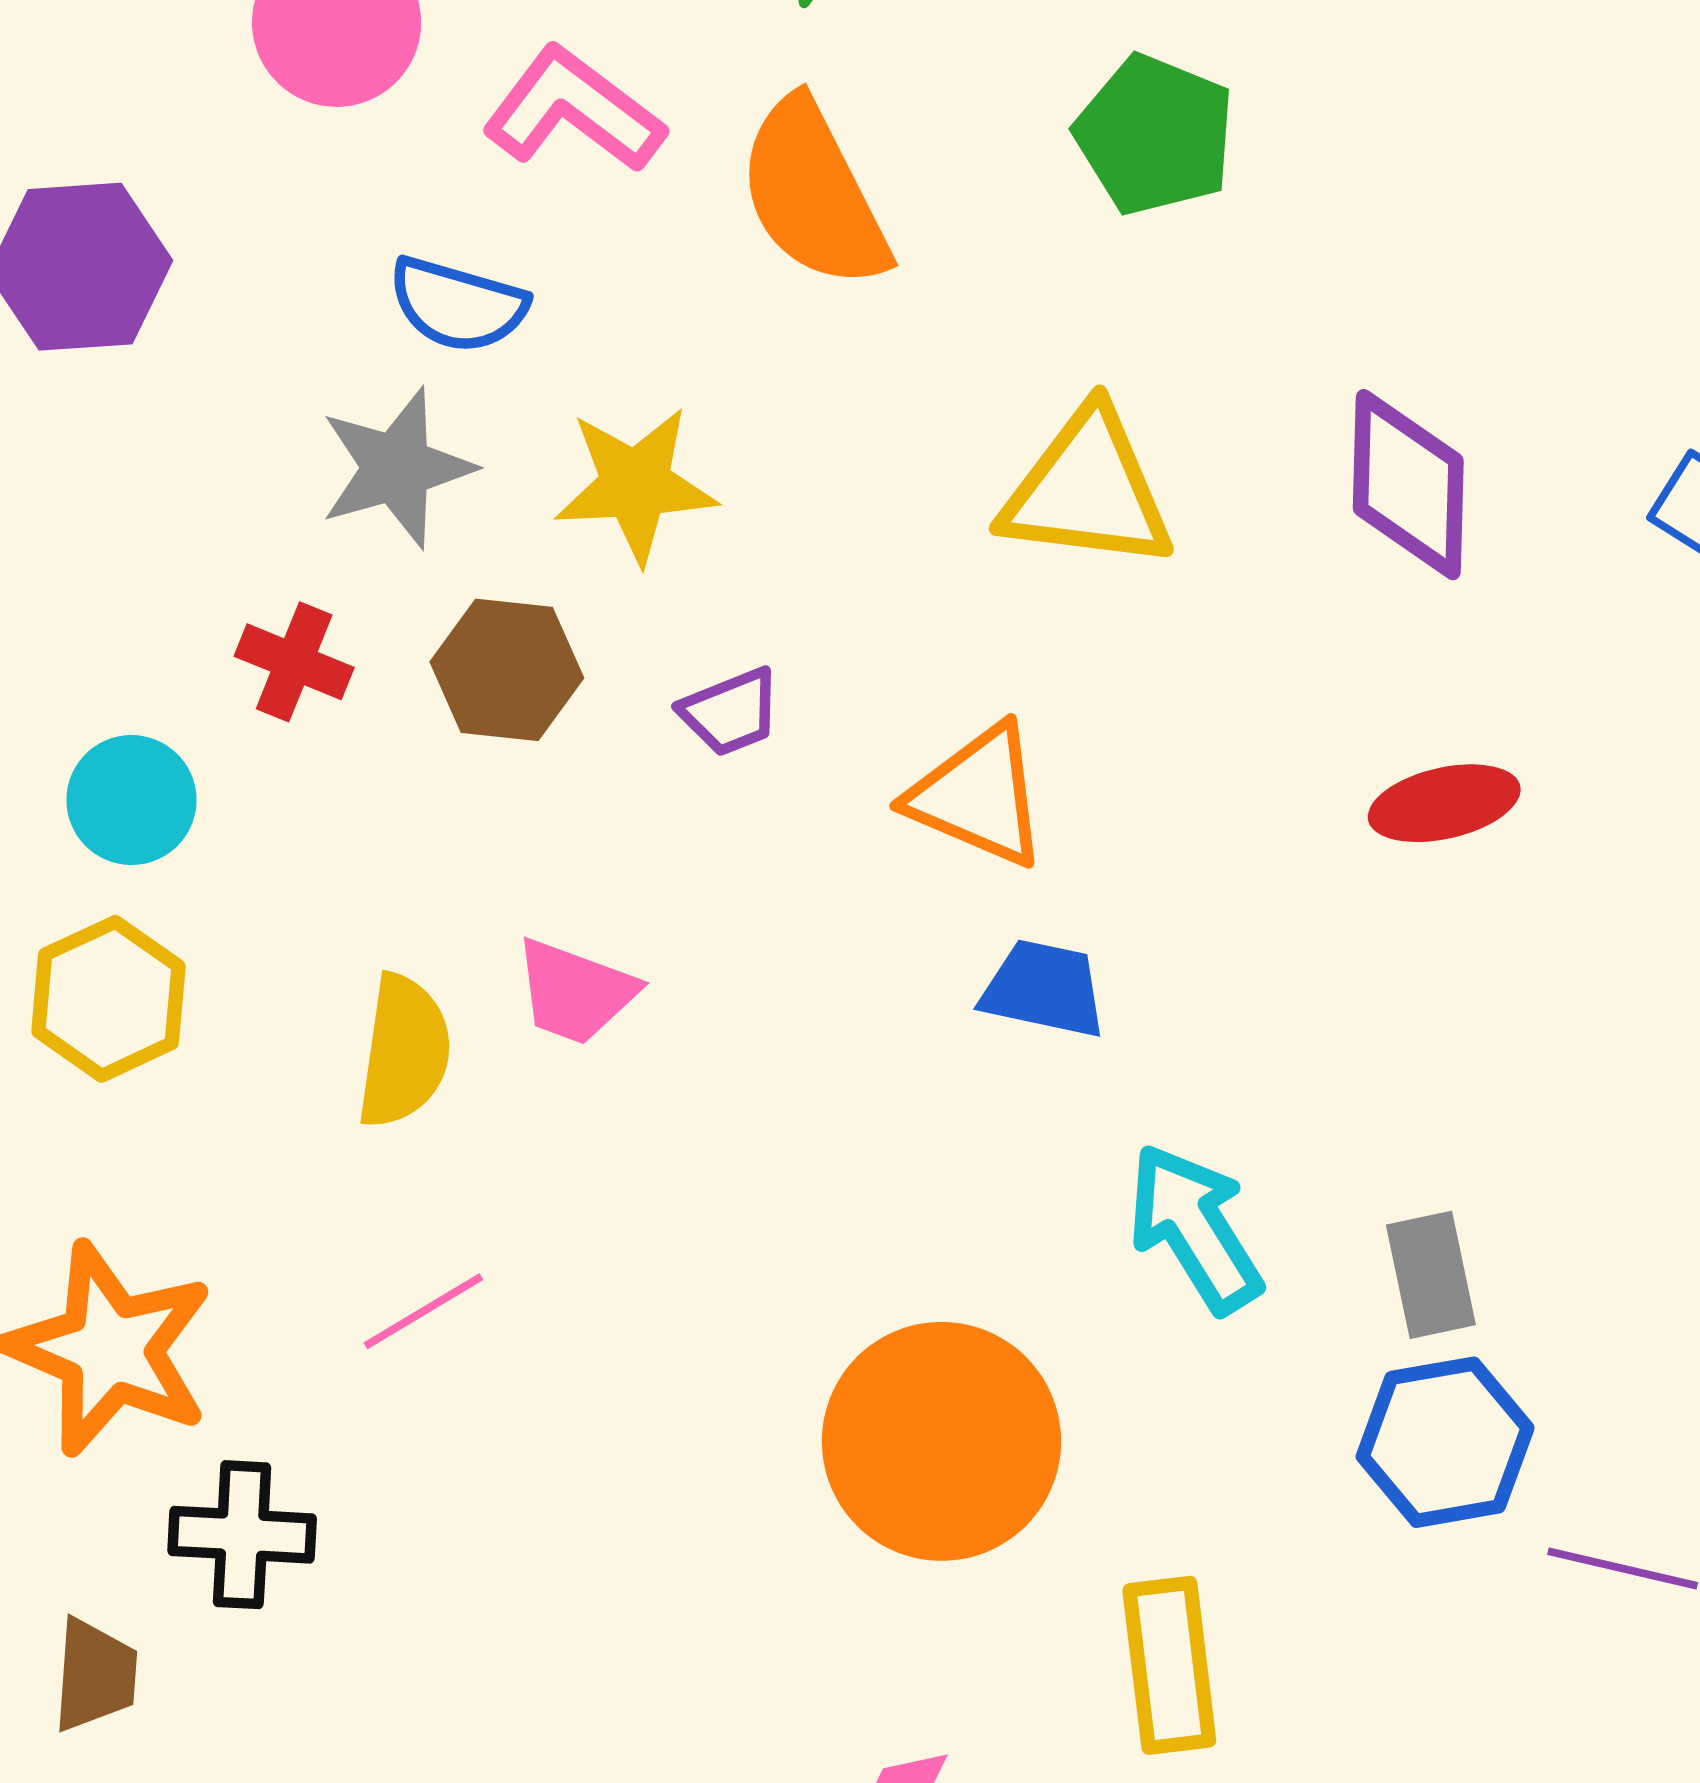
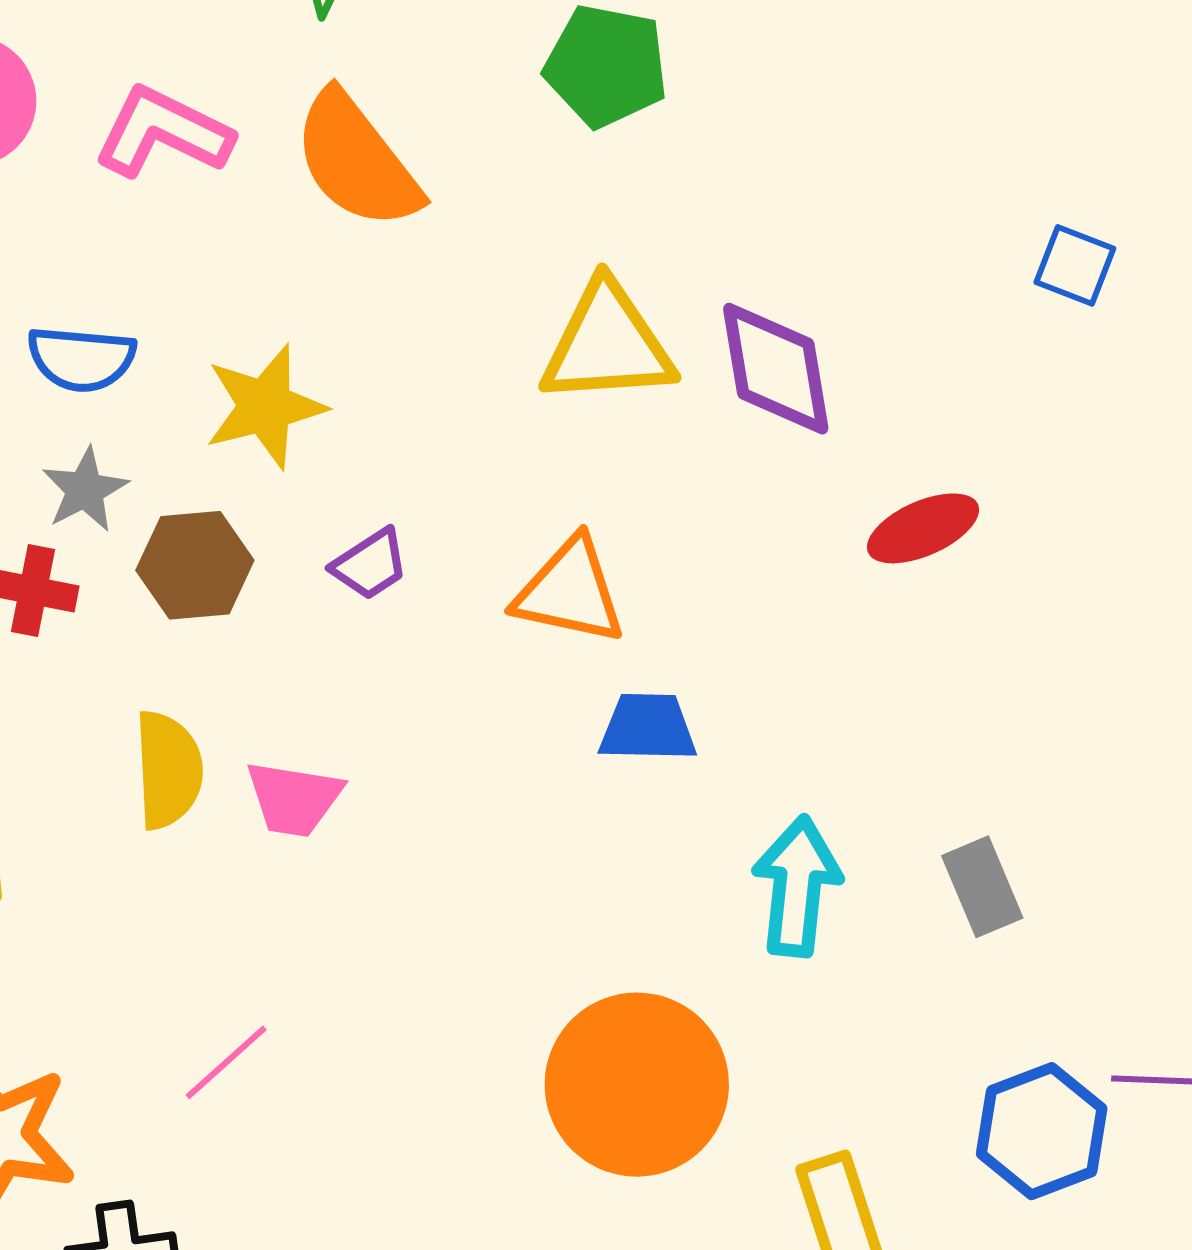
blue semicircle: (458, 305) -> (81, 359), moved
gray star: (397, 468) -> (85, 490), moved, size x0.7
purple diamond: (1408, 485) -> (776, 369), moved
yellow semicircle: (404, 1051) -> (168, 770), moved
cyan arrow: (1195, 1228) -> (797, 886), turned 49
blue hexagon: (1445, 1442) -> (1042, 1131), moved

